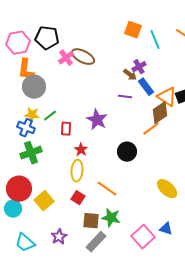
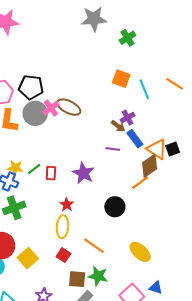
gray circle: (34, 87) -> (35, 113), moved
red rectangle: (66, 129) -> (51, 173), moved
yellow ellipse: (167, 189) -> (140, 252), moved

